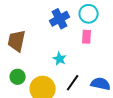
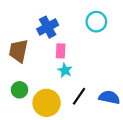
blue cross: (60, 19) -> (48, 27), moved
pink rectangle: (87, 37) -> (61, 51), moved

